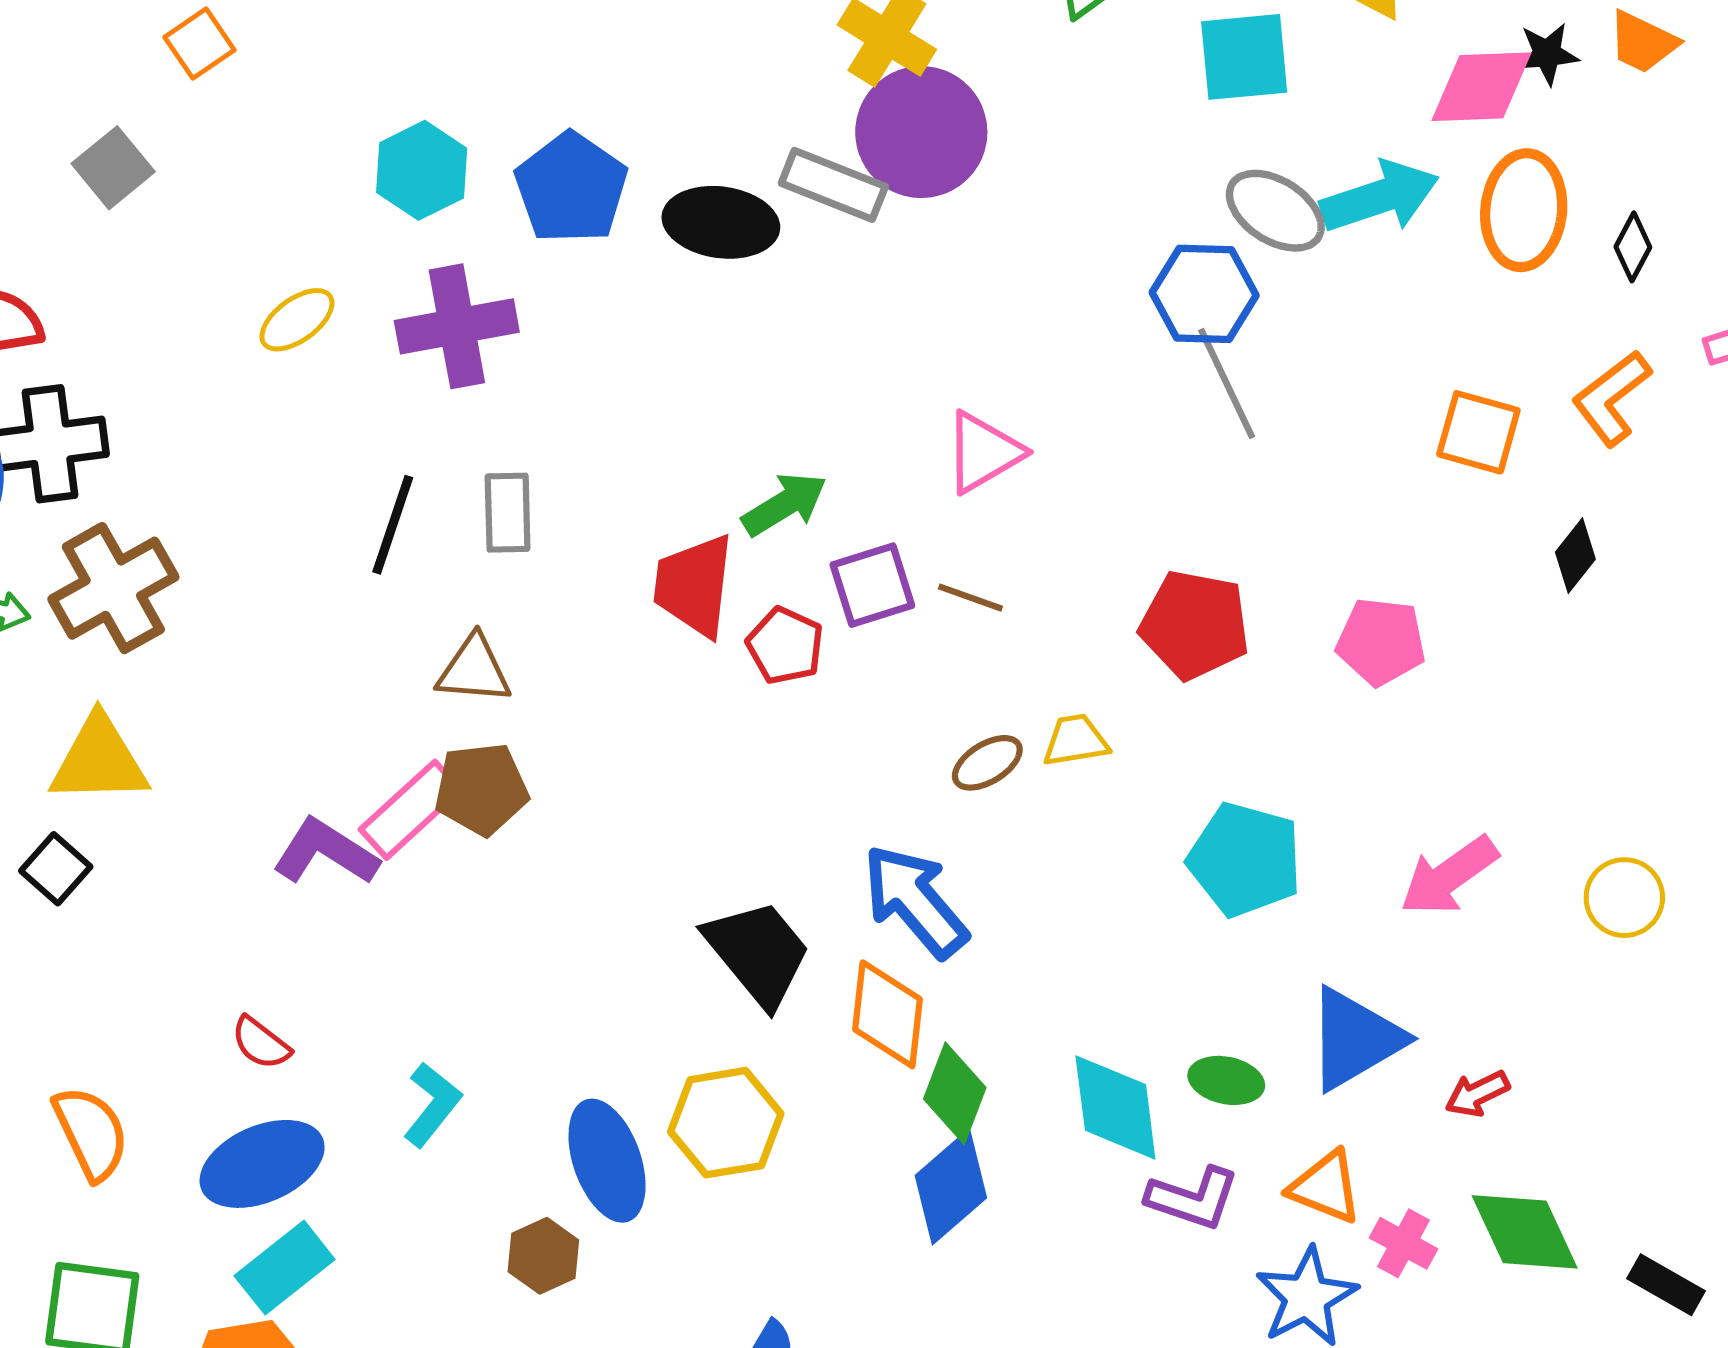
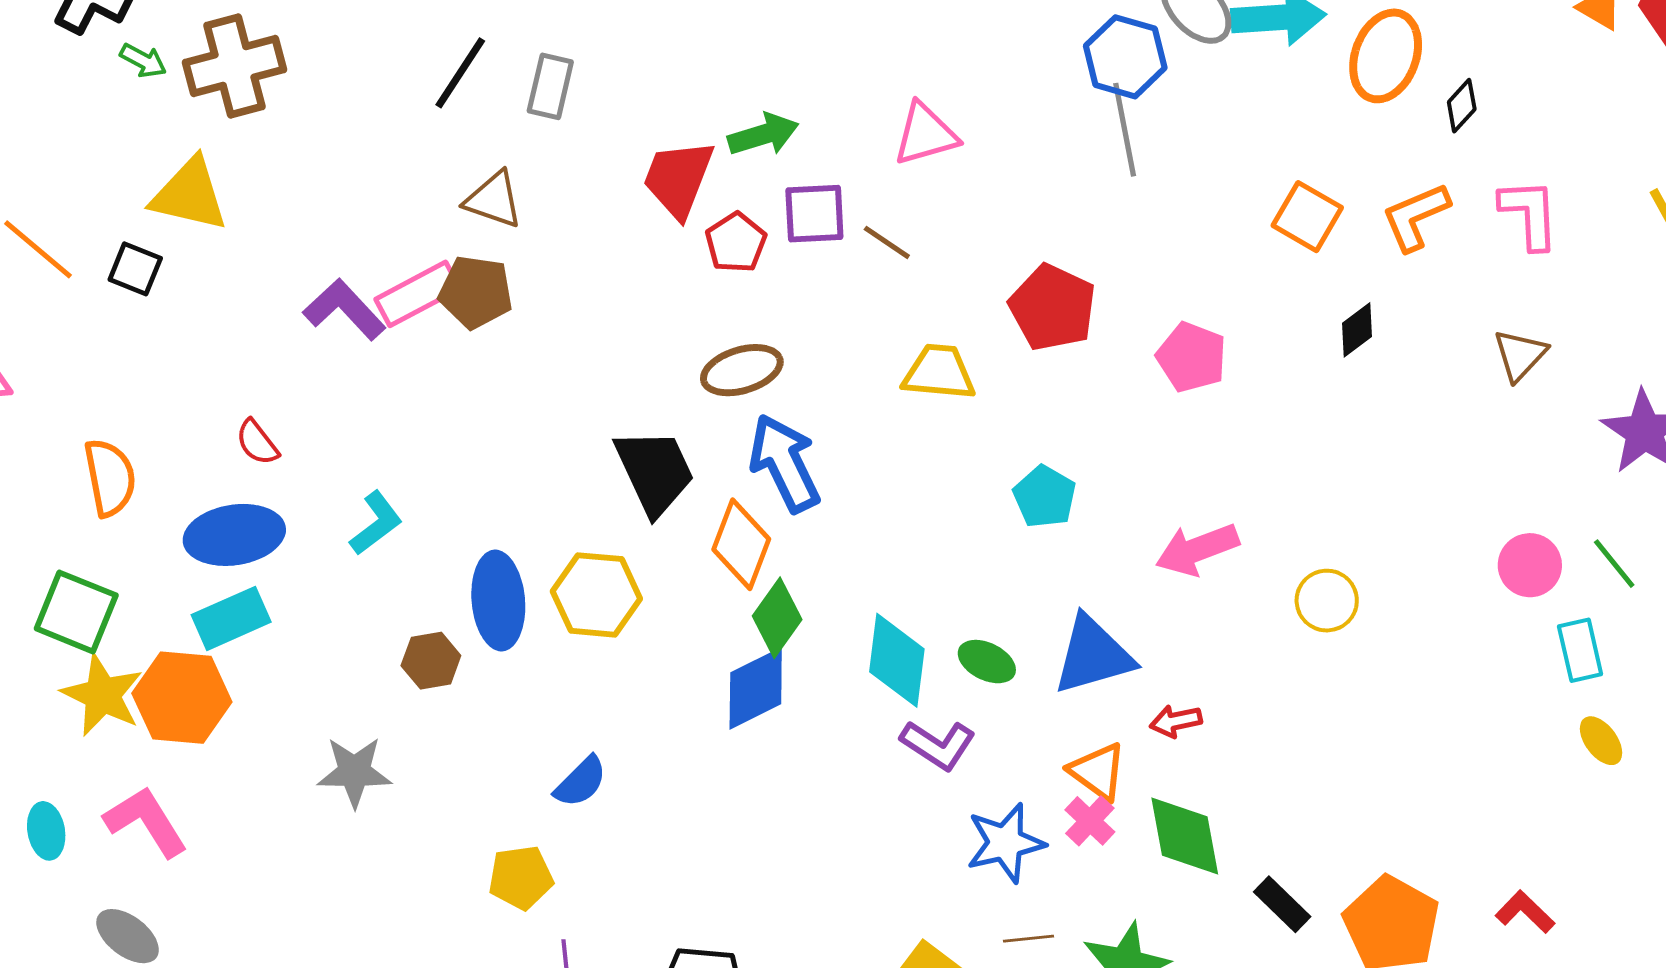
yellow trapezoid: (1076, 740) -> (939, 372), size x1.4
brown ellipse: (987, 763) -> (742, 370), moved, size x1.4
cyan pentagon: (1245, 860) -> (1045, 497), size x0.7
black square: (56, 869) -> (135, 269), turned -34
orange triangle: (1326, 1187) -> (1098, 771), moved

